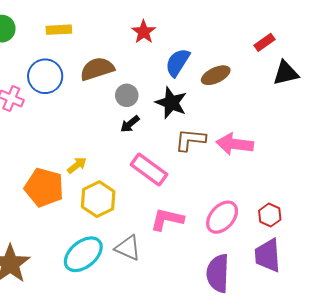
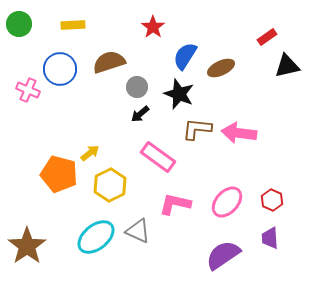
purple trapezoid: (268, 255) -> (270, 238), size x0.7
purple semicircle: (218, 273) -> (223, 255), turned 54

